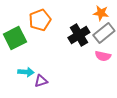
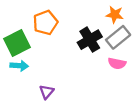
cyan arrow: (26, 72) -> (19, 66), moved
purple triangle: (41, 81) -> (47, 92), turned -32

